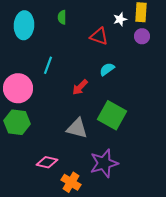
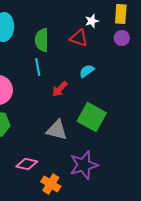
green semicircle: (62, 17) -> (42, 40), moved, size x1.6
white star: (120, 19) -> (92, 21), moved
cyan line: (48, 65) -> (38, 67), moved, turned -30

